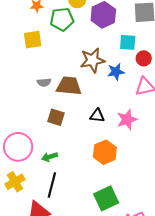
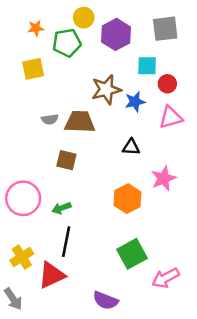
black triangle: (97, 116) -> (131, 147), moved
pink star: (127, 119) -> (163, 178), moved
yellow cross: (15, 182) -> (22, 257), moved

